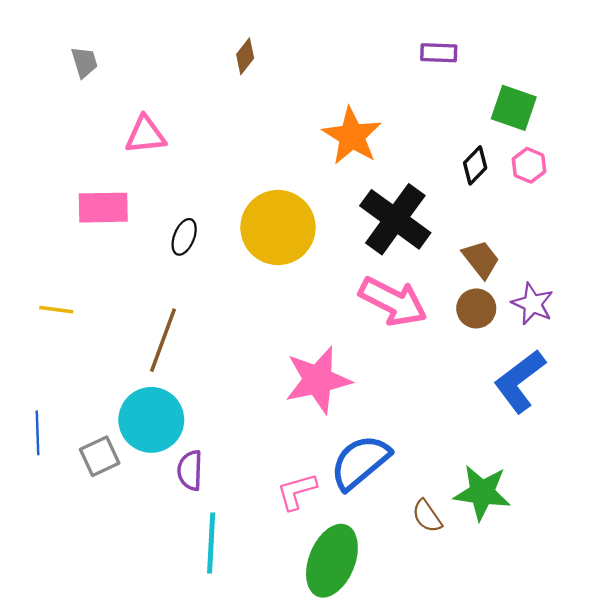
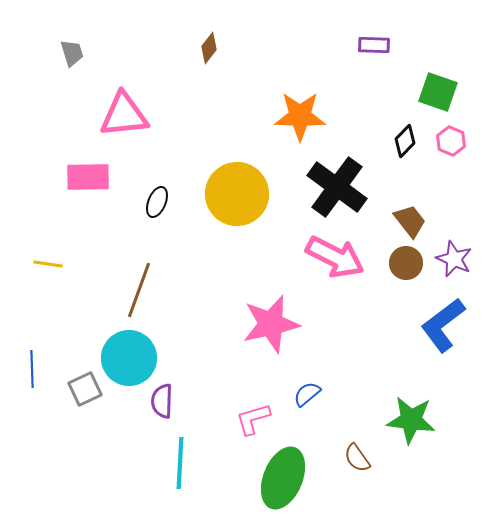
pink triangle: (145, 135) -> (124, 115), size x1.4
orange star: (352, 136) -> (300, 116), turned -30
blue semicircle: (360, 462) -> (307, 394), size x0.5
brown semicircle: (427, 516) -> (357, 458), moved

